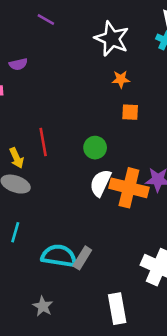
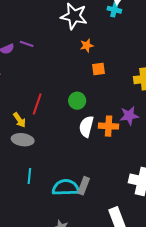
purple line: (46, 19) -> (27, 44), moved
red line: (43, 142) -> (37, 104), turned 40
orange cross: (129, 188) -> (109, 126), size x0.7

